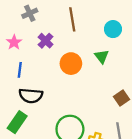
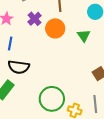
orange circle: (71, 64) -> (55, 28), moved

